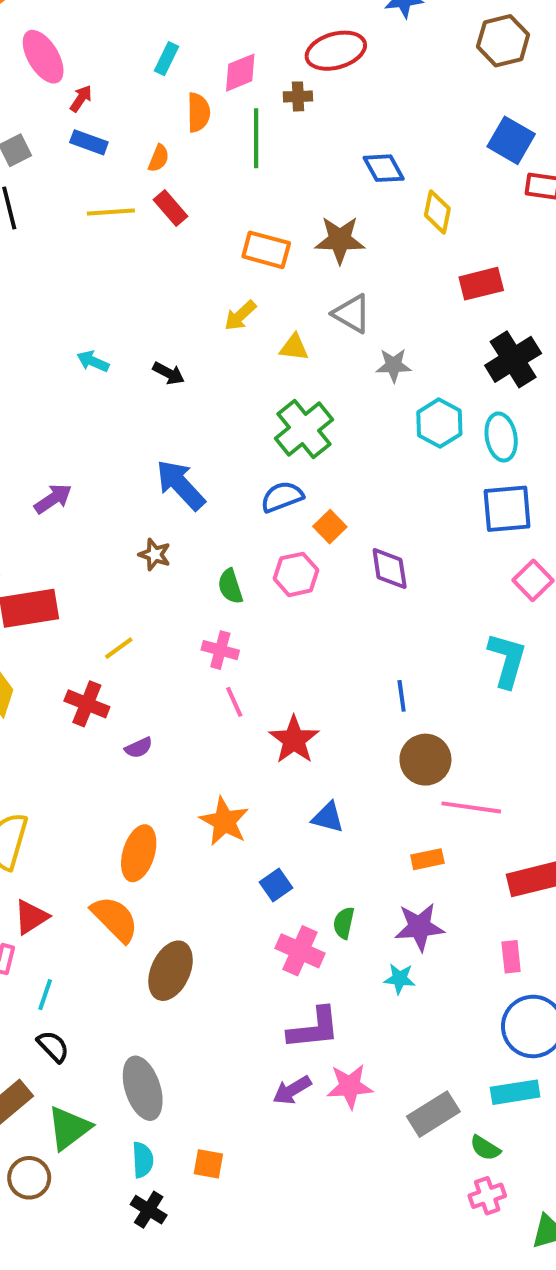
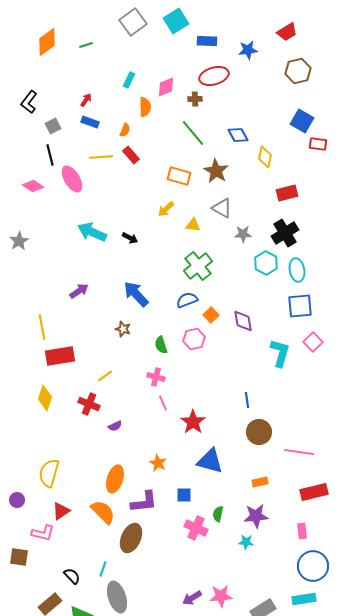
pink ellipse: (43, 57) -> (72, 179), moved
green line: (256, 138) -> (193, 133), moved, turned -40
brown star: (340, 240) -> (216, 171), turned 30
black cross: (513, 359) -> (285, 233), moved
cyan arrow: (93, 361) -> (92, 232), size x1.8
purple arrow: (53, 499) -> (79, 291), moved
purple diamond: (390, 568) -> (243, 321), moved
cyan L-shape: (507, 660) -> (280, 353), moved
pink line: (471, 807) -> (299, 452), moved
blue triangle: (328, 817) -> (210, 461), size x1.6
orange star: (224, 821) -> (158, 463), size x0.7
blue square: (276, 885) -> (184, 495), turned 35
cyan line: (45, 995) -> (103, 569), moved
purple L-shape: (314, 1028) -> (144, 502), moved

